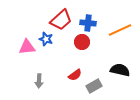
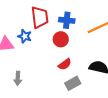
red trapezoid: (61, 20) -> (40, 17), turned -55
red semicircle: (75, 75) -> (65, 64), moved

